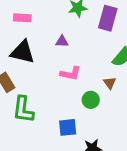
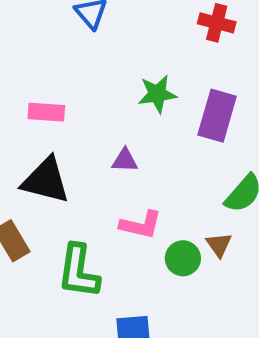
green circle: (91, 100) -> (183, 258), moved
green L-shape: (23, 110) -> (79, 271), moved

